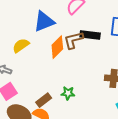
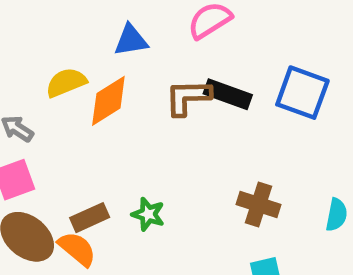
blue triangle: (44, 21) -> (131, 40), size x0.7
orange diamond: (57, 47) -> (108, 101), moved

